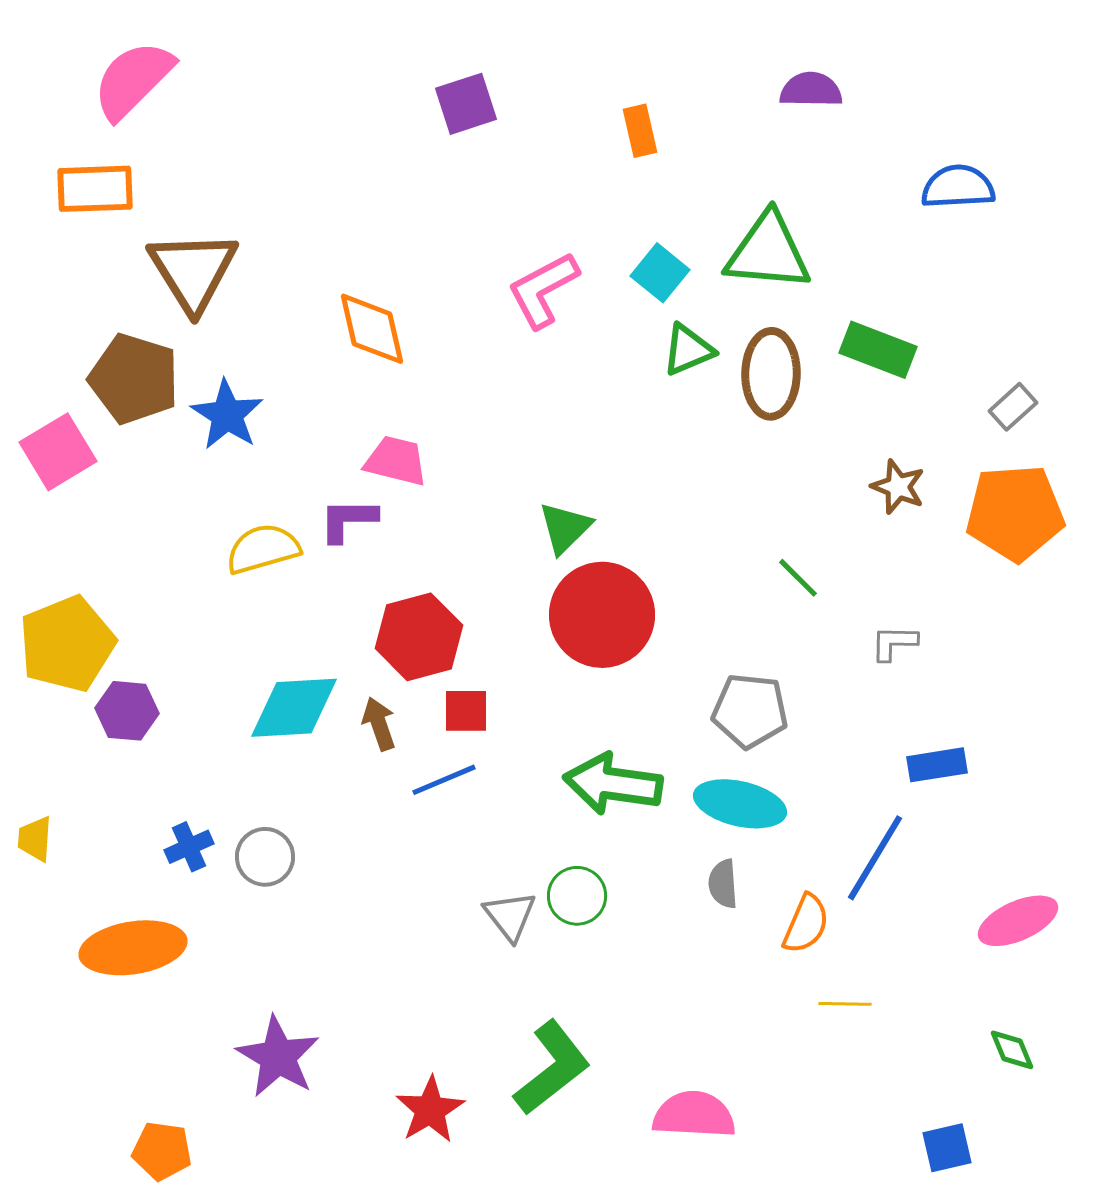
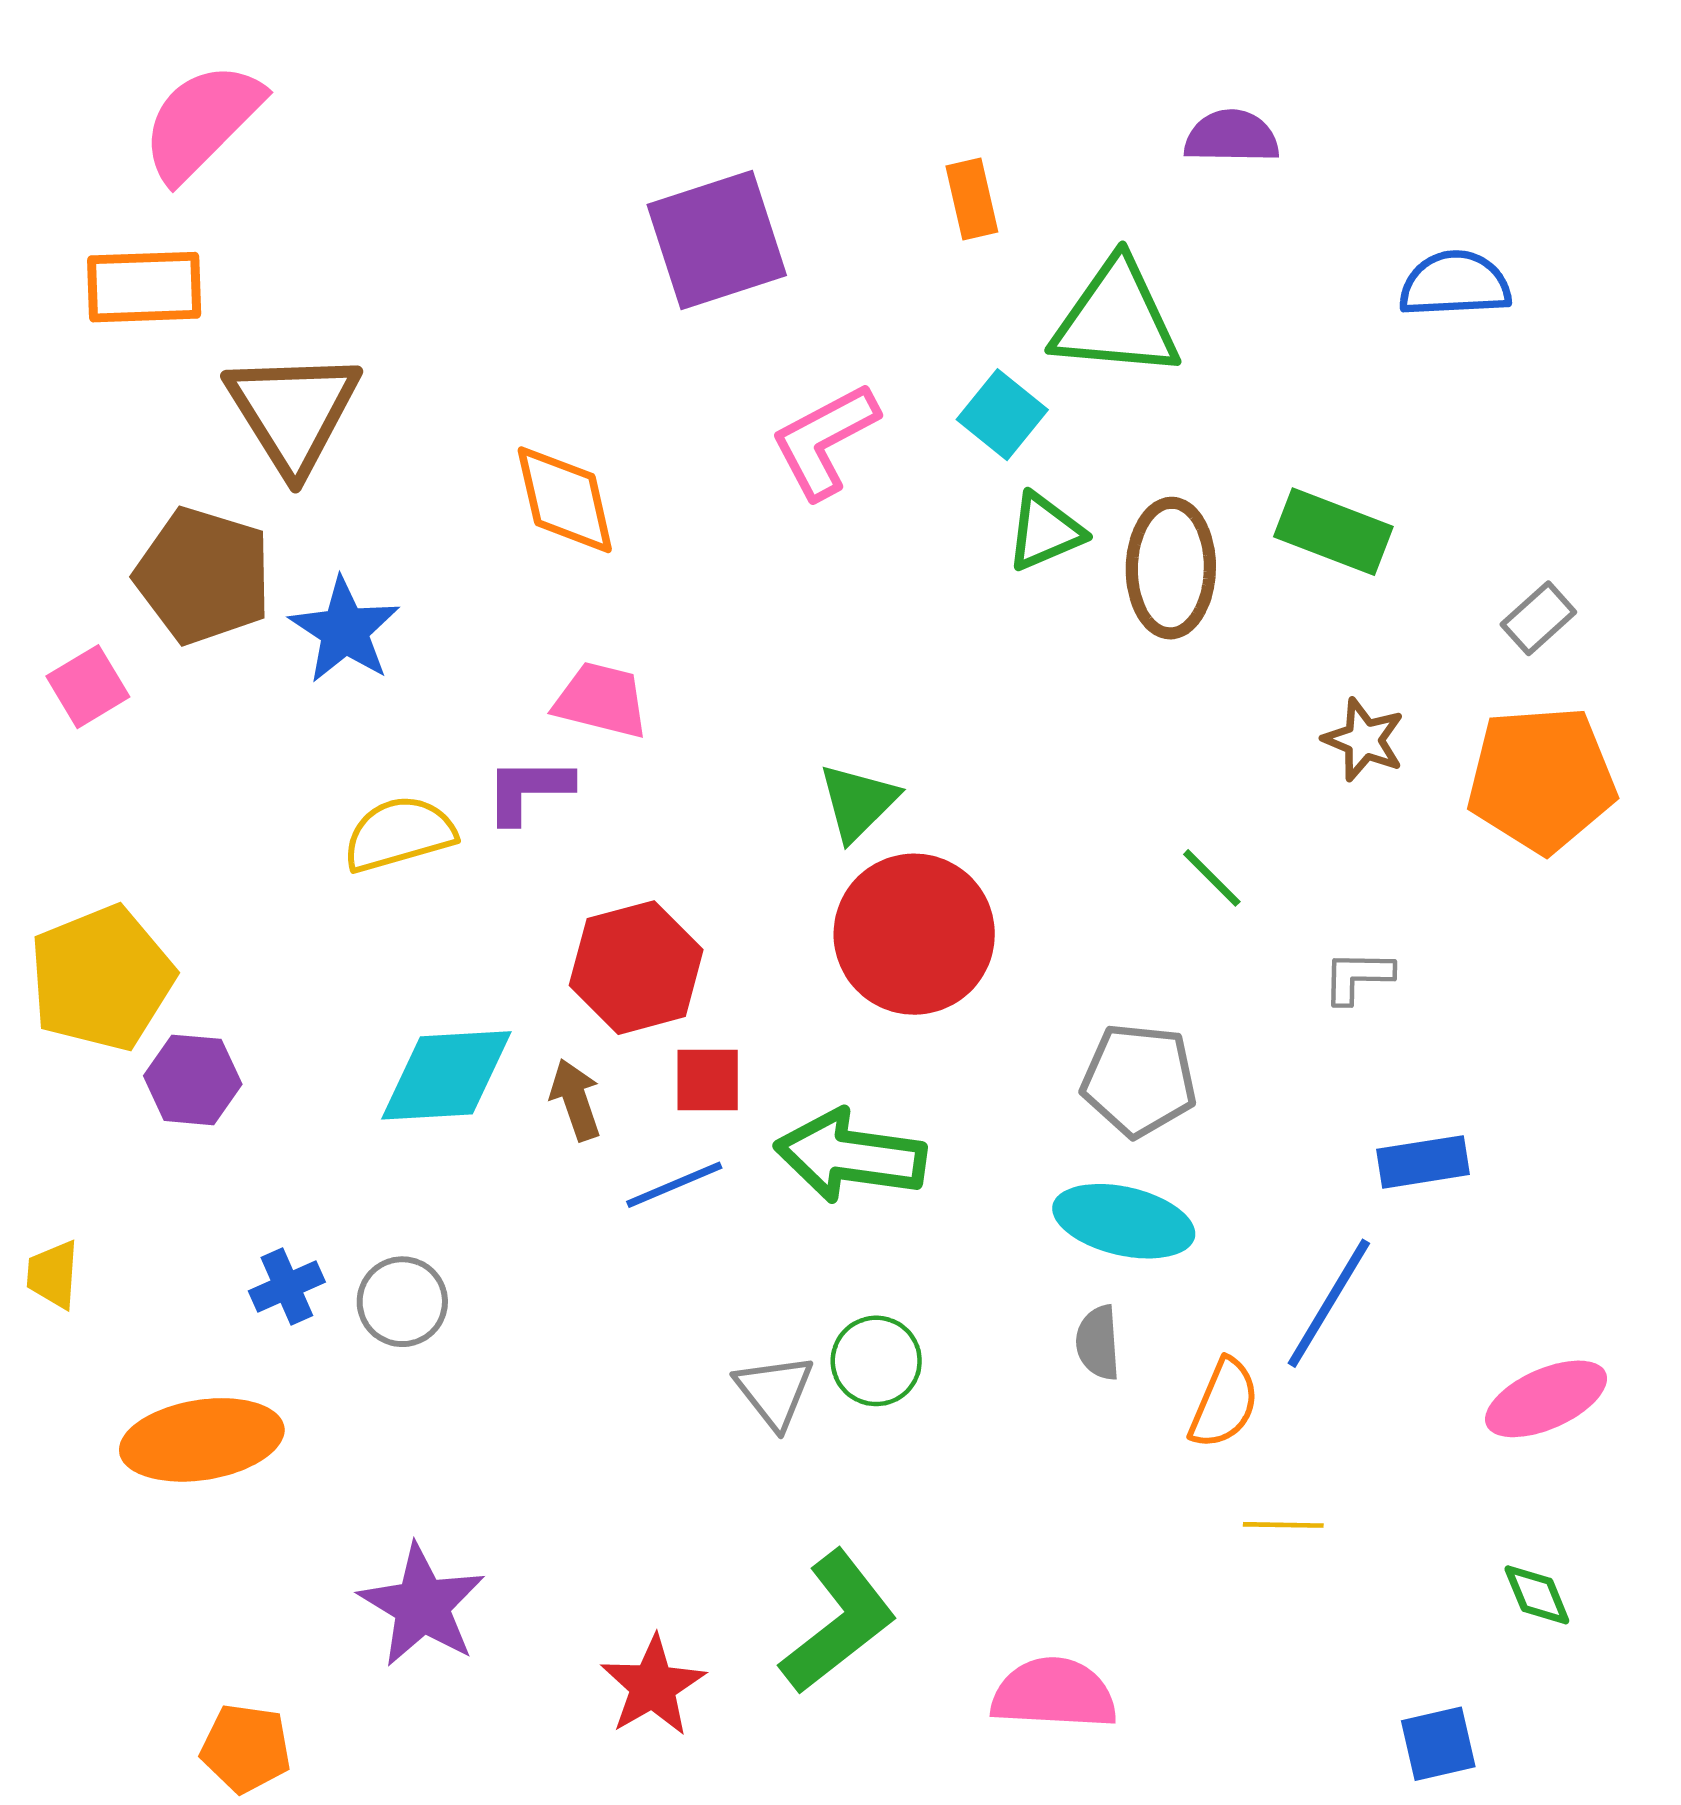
purple square: (466, 104) -> (717, 240), moved, size x1.5
green triangle: (768, 252) -> (1116, 319), moved
pink square: (58, 452) -> (88, 687), size x0.7
green arrow: (613, 784) -> (850, 1156), moved

